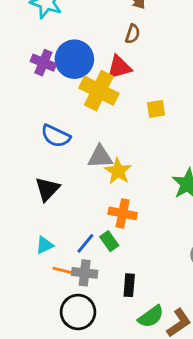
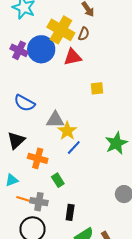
yellow cross: (99, 91) -> (61, 30), moved
orange cross: (123, 213) -> (38, 158), moved
blue line: (85, 243) -> (74, 147), moved

